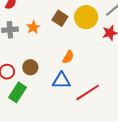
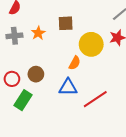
yellow circle: (86, 17) -> (91, 44), moved
brown square: (60, 18) -> (66, 23), turned -35

